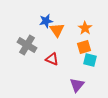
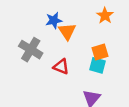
orange star: (85, 28) -> (105, 16), moved
cyan square: (90, 60) -> (98, 65), moved

